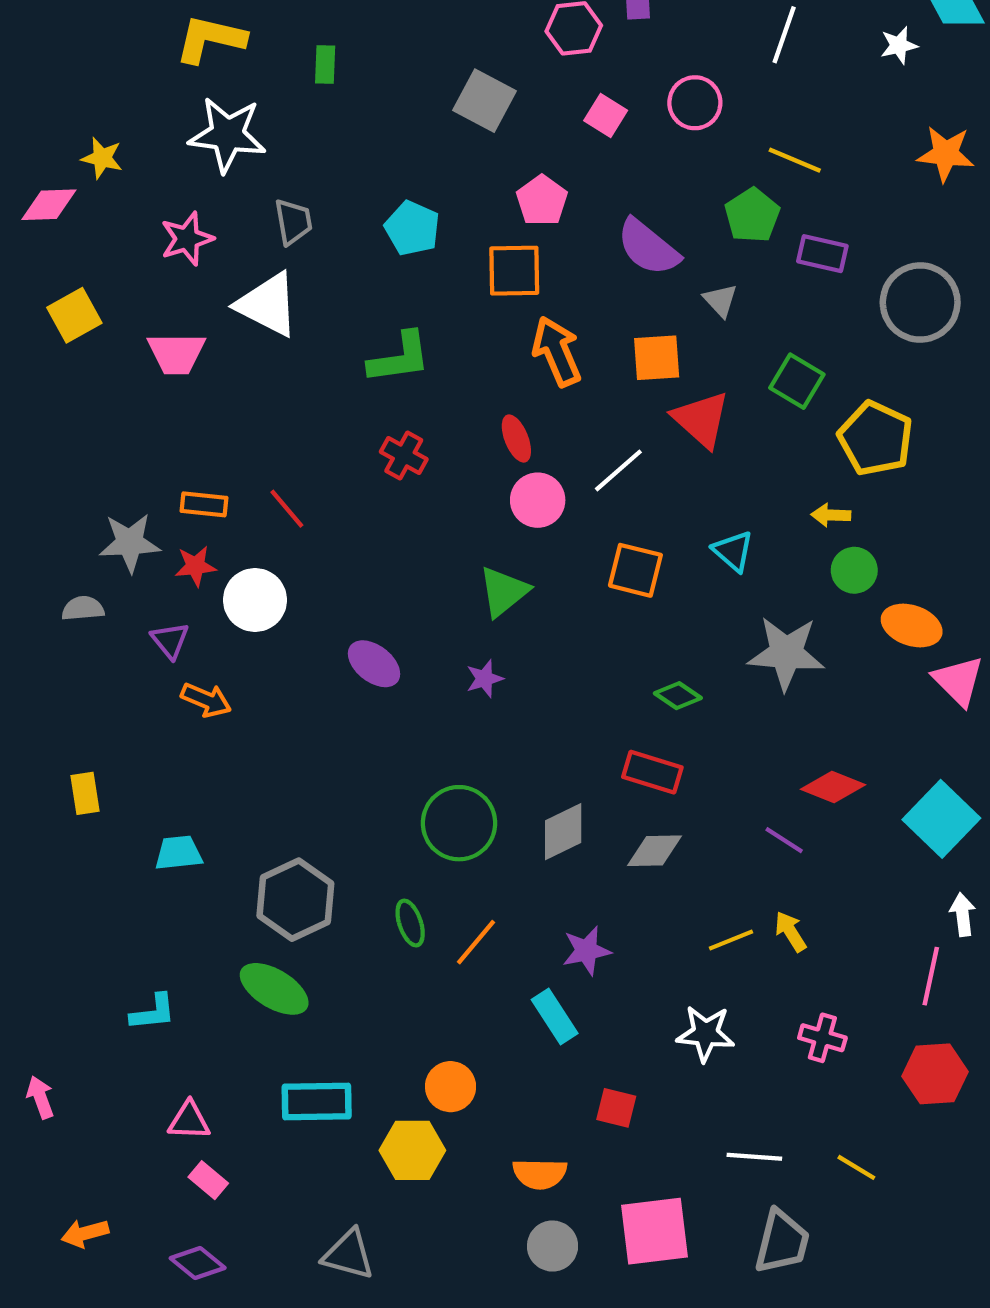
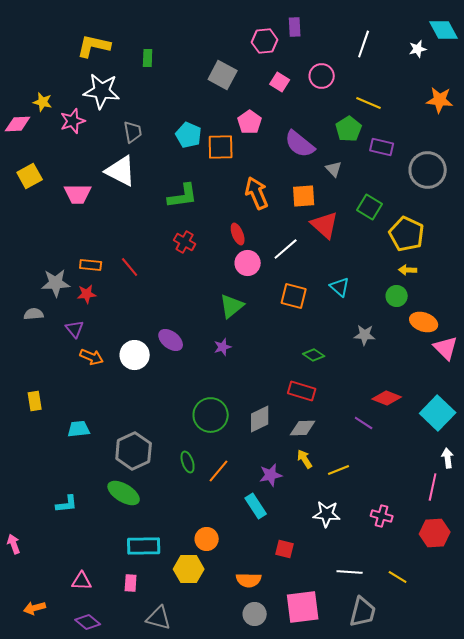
pink star: (187, 239) -> (73, 121), moved
orange square: (514, 271) -> (221, 147), moved
yellow arrow: (831, 515) -> (408, 270), moved
white circle: (255, 600) -> (135, 355), moved
gray star: (786, 653) -> (365, 335), size x0.6
yellow arrow: (791, 932) -> (305, 459), moved
pink triangle: (189, 1121) -> (82, 581), moved
pink rectangle: (208, 1180) -> (131, 583), moved, turned 54

